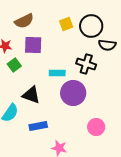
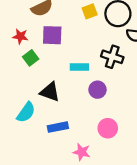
purple circle: (73, 93) -> (98, 90), size x0.6
pink circle: (96, 127) -> (108, 128), moved

